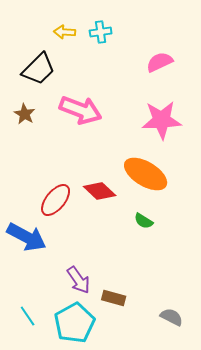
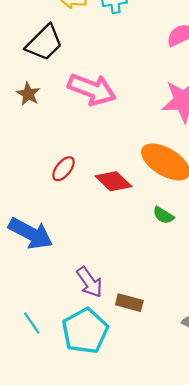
red ellipse: (56, 200) -> (64, 169), moved, size x0.7

